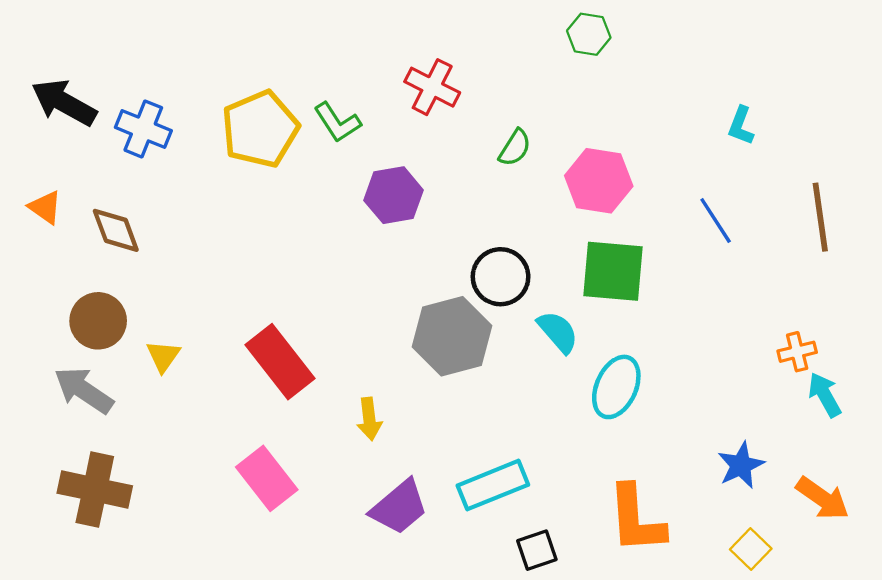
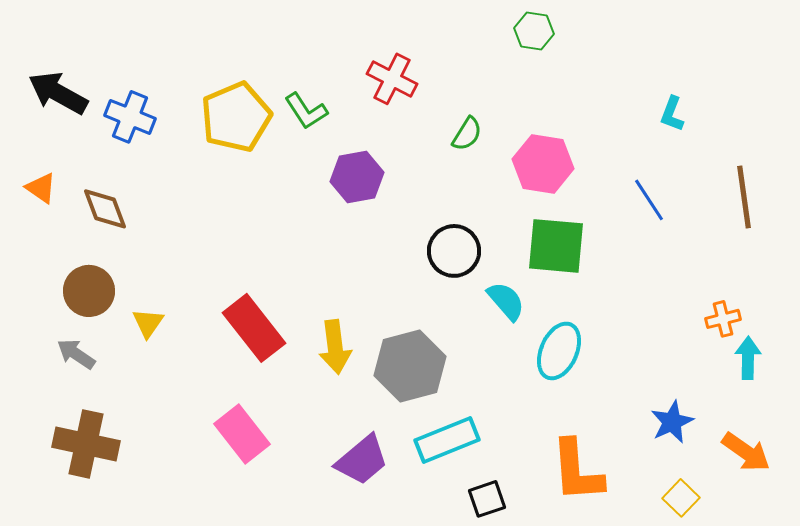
gray hexagon: (452, 336) -> (410, 366), moved
gray arrow: (84, 390) -> (76, 354), size x0.7
cyan arrow: (825, 395) -> (748, 358), turned 30
yellow arrow: (369, 419) -> (335, 347), moved, size x1.4

